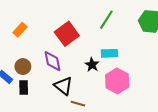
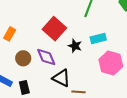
black star: (92, 65) -> (75, 46), moved
brown circle: (23, 67) -> (23, 58), moved

